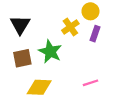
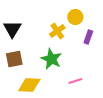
purple rectangle: (95, 34) -> (88, 37), moved
green star: (50, 52) -> (51, 59), moved

